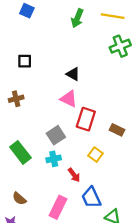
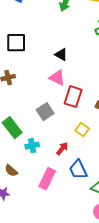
black square: (25, 61) -> (16, 43), size x1.5
cyan cross: (54, 159) -> (32, 146), moved
red arrow: (74, 175) -> (62, 149), turned -104

